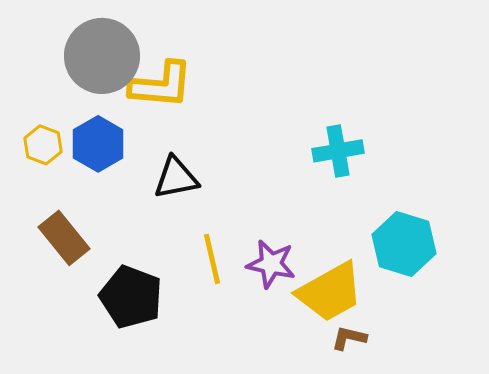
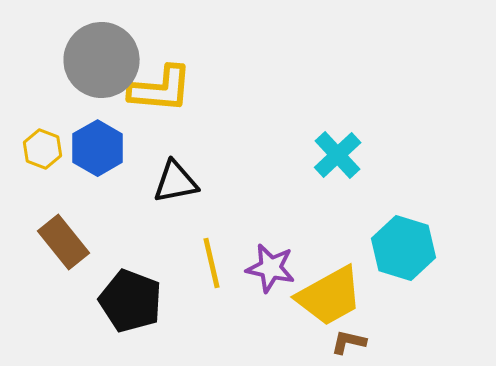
cyan cross: (338, 151) -> (338, 155), turned -33

